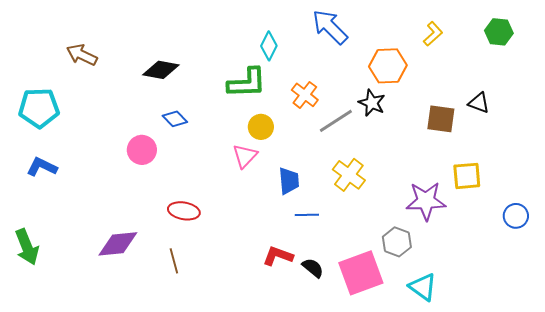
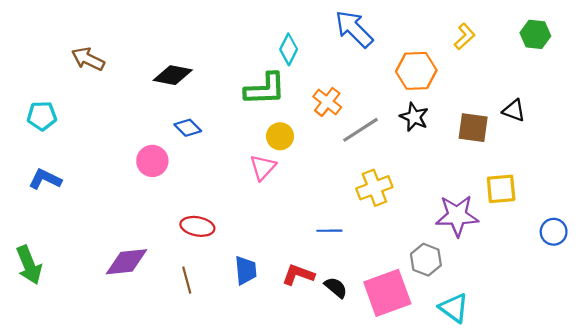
black star: (372, 103) -> (414, 117), moved
cyan pentagon: (39, 108) -> (42, 116), size x0.7
yellow cross: (349, 175) -> (374, 188), turned 32
blue trapezoid: (289, 181) -> (246, 270), moved

